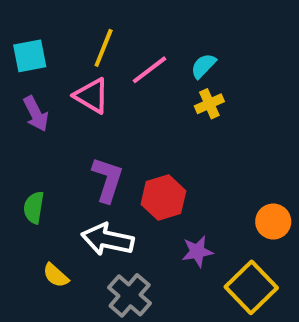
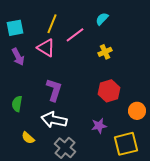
cyan semicircle: (203, 66) -> (102, 19), moved
red hexagon: (163, 198) -> (109, 91), moved
yellow square: (251, 287) -> (126, 144), turned 30

